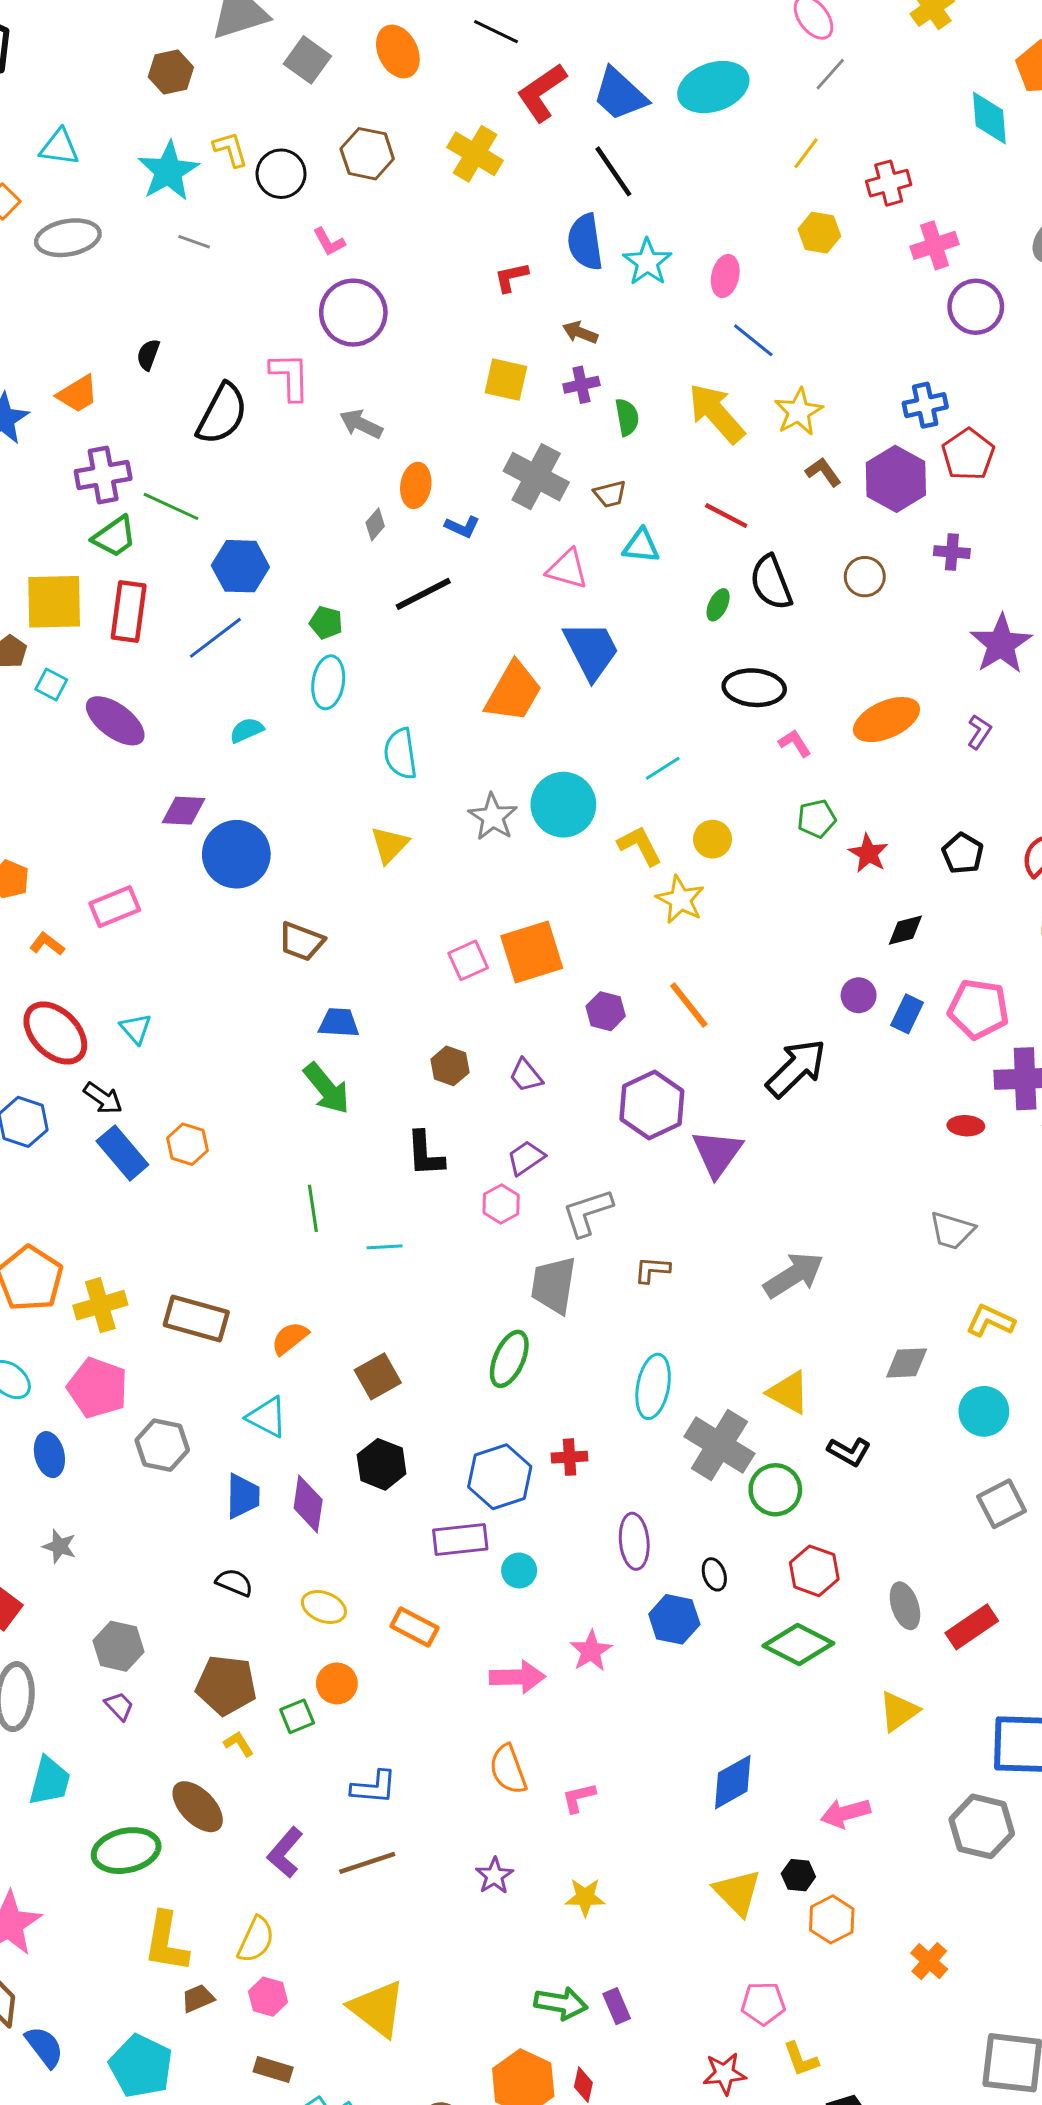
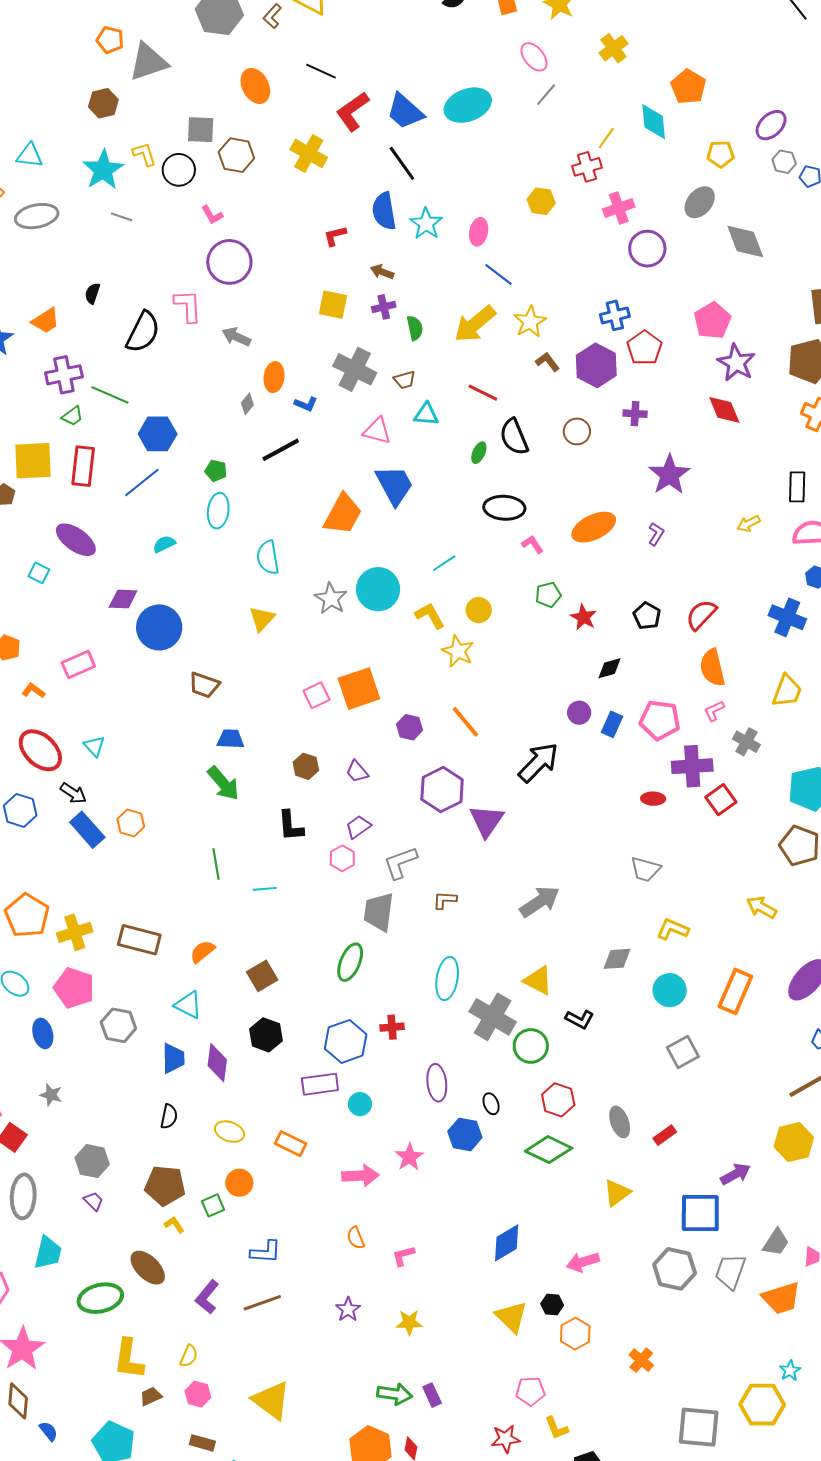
gray square: (307, 60) -> (201, 130), moved, turned -32
yellow line: (806, 153) -> (606, 138), moved
yellow arrow: (716, 413) -> (475, 324), turned -87
green trapezoid: (114, 537) -> (72, 416), size x0.7
cyan square: (51, 684) -> (39, 573), moved
black semicircle: (234, 1582) -> (169, 1116), turned 80
red rectangle: (972, 1627) -> (665, 1135), size x0.7
orange semicircle: (508, 1769) -> (356, 1238), size x0.7
yellow semicircle: (256, 1940) -> (189, 1356), size x0.7
blue semicircle: (44, 2047) -> (48, 1431), size x0.7

